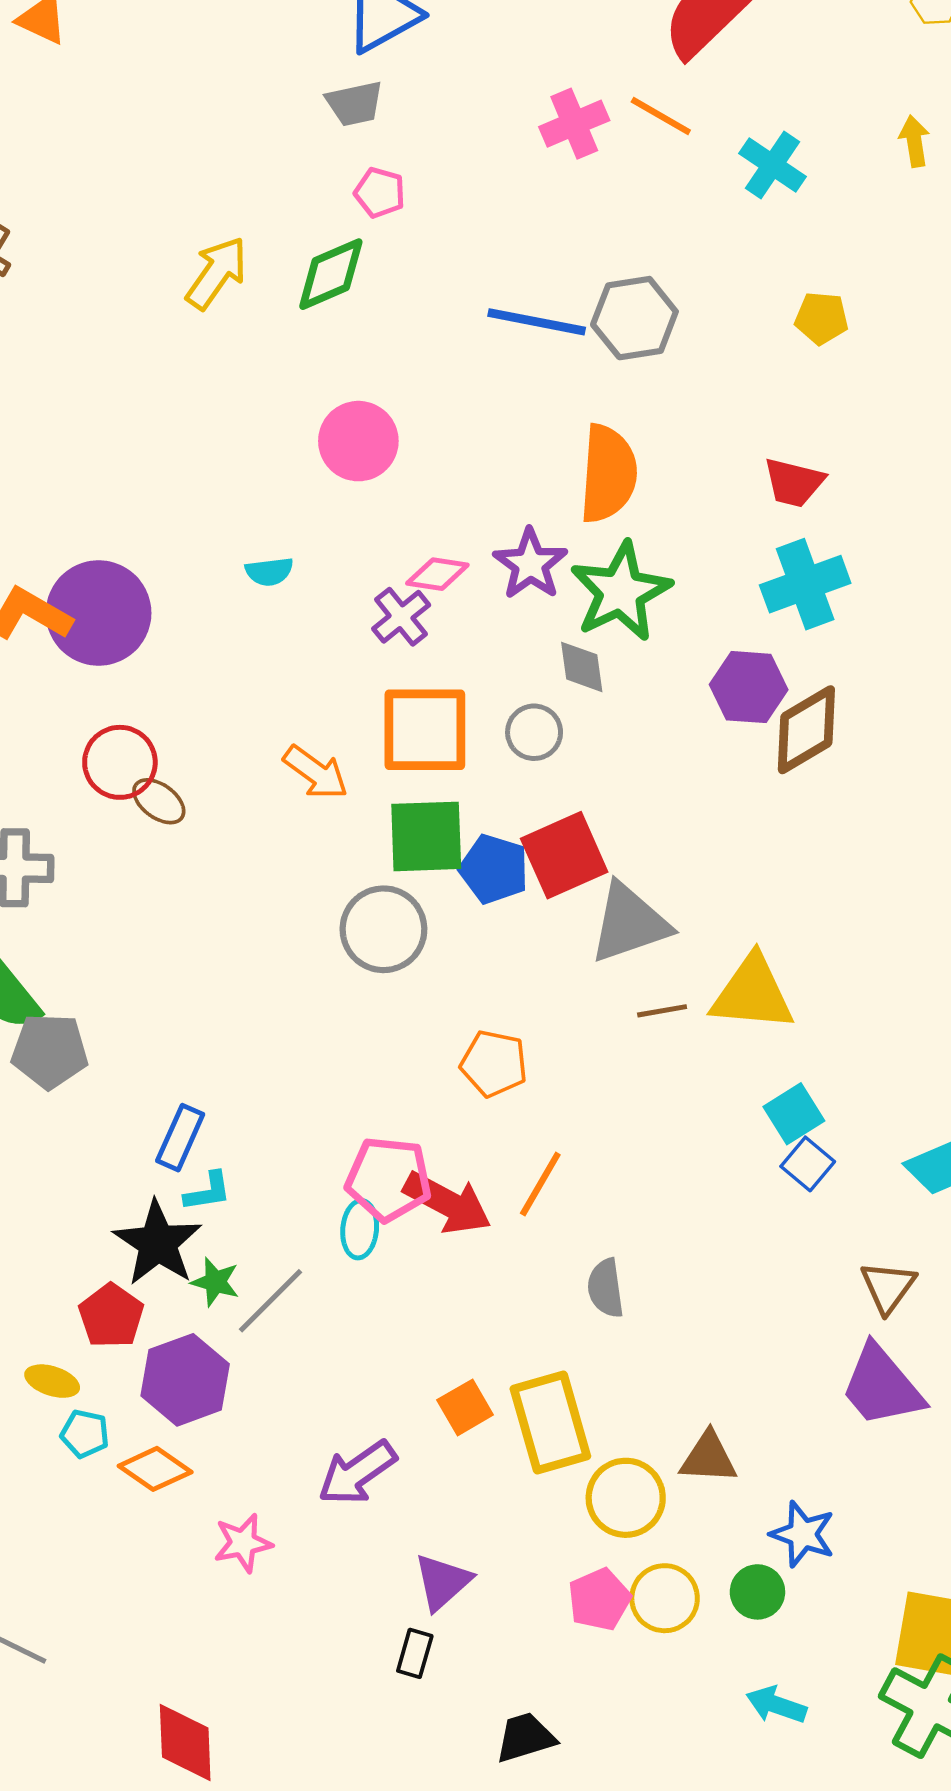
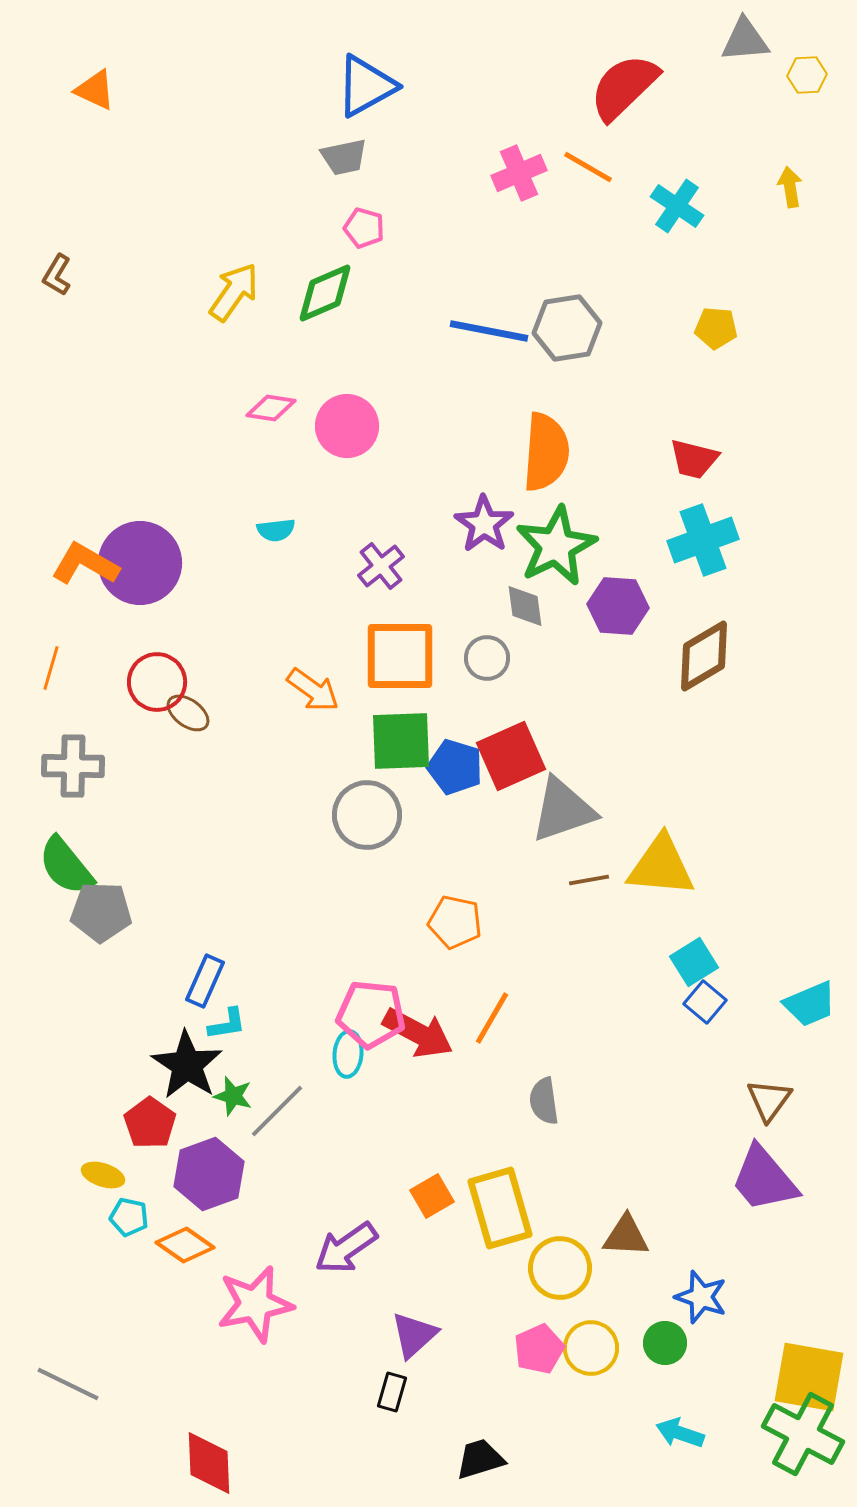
pink diamond: (437, 574) -> (271, 408), moved
purple hexagon: (749, 687) -> (618, 606), moved
pink star: (243, 1543) -> (255, 1304), size x1.6

